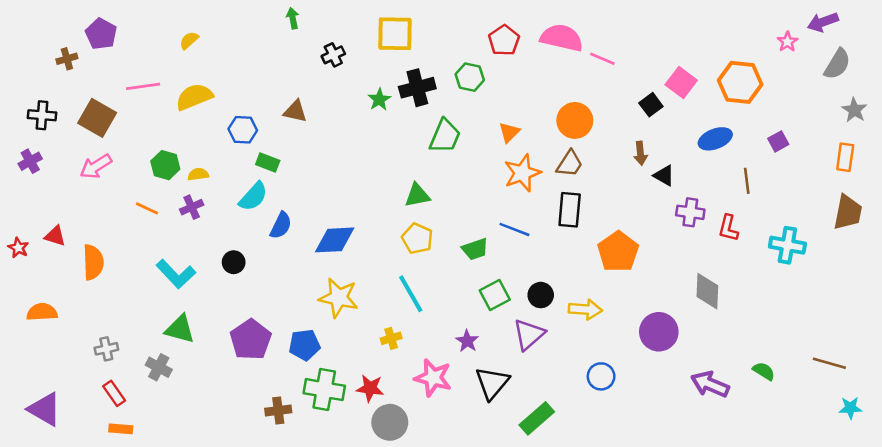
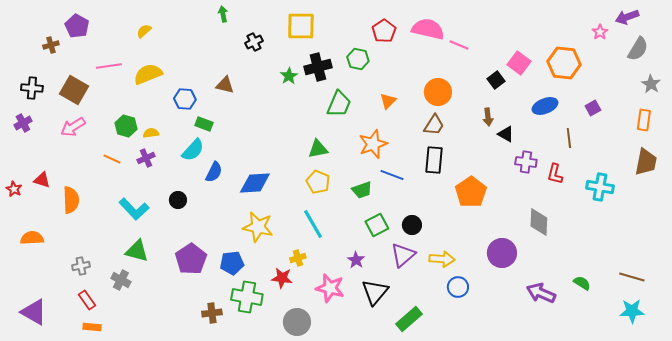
orange star: (522, 173) -> (373, 144), moved
yellow arrow: (585, 309) -> (442, 259), moved
red star: (370, 388) -> (282, 278), moved
cyan star: (850, 408) -> (632, 311), moved, size x1.4

